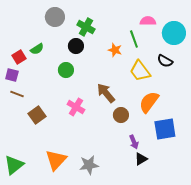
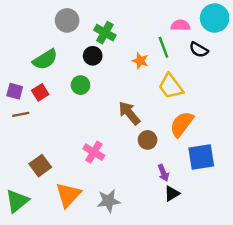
cyan circle: (174, 33) -> (215, 18), moved
green semicircle: (37, 49) -> (45, 59), size x1.5
red square: (19, 57) -> (40, 92), moved
black semicircle: (165, 61) -> (199, 50), moved
brown line: (17, 94) -> (21, 114), turned -32
pink cross: (76, 107) -> (94, 152), moved
brown square: (37, 115) -> (40, 166), moved

